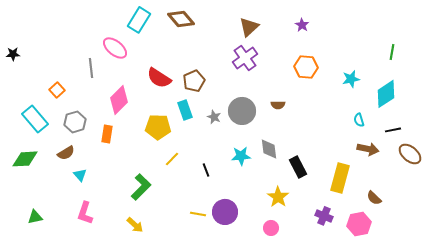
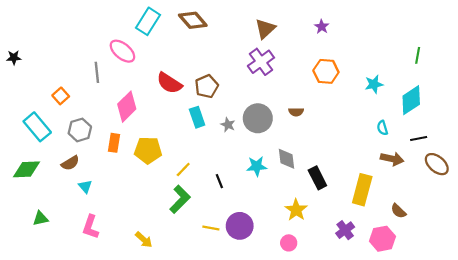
yellow pentagon: (158, 127) -> (148, 150), moved
green L-shape: (141, 187) -> (180, 199), moved
purple cross: (324, 216) -> (345, 230), turned 30
green triangle: (35, 217) -> (40, 218), moved

